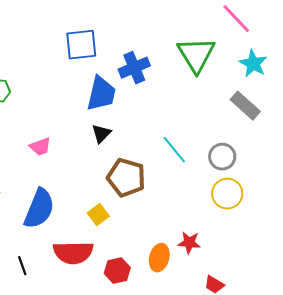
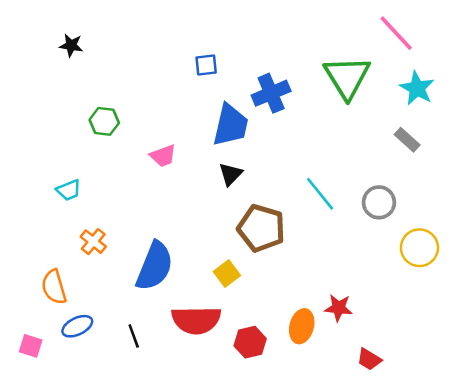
blue square: (81, 45) -> (206, 65), size x0.6
gray rectangle: (245, 106) -> (407, 140), size x0.7
pink trapezoid: (40, 147) -> (163, 156), moved
yellow circle: (227, 194) -> (419, 248), moved

